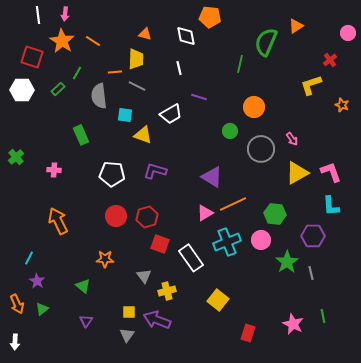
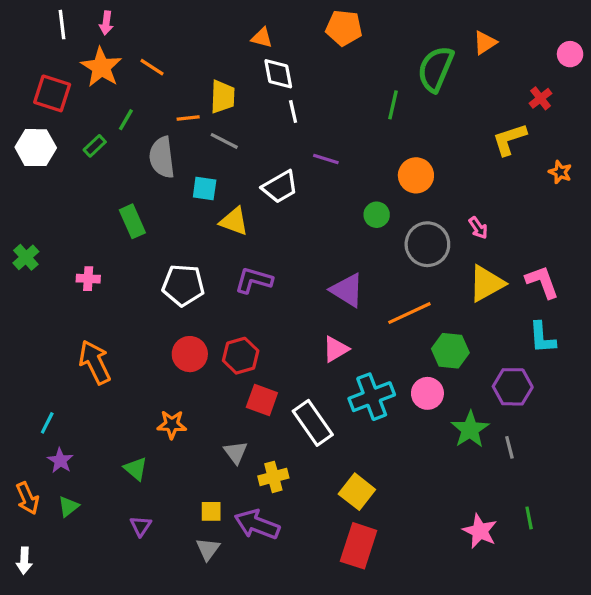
orange triangle: (145, 34) -> (262, 38), moved
white diamond: (186, 36) -> (278, 74), moved
orange line: (233, 204) -> (409, 313), moved
red rectangle: (248, 333) -> (359, 546), moved, size x1.5

